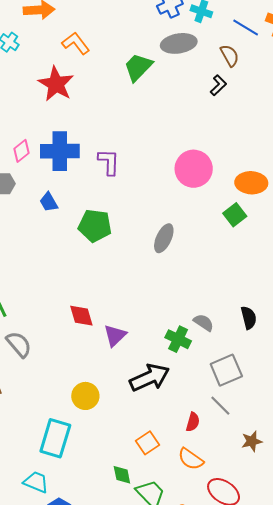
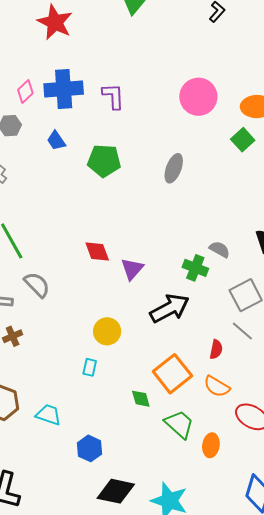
cyan rectangle: (55, 438) -> (90, 367), moved, size x0.5
orange square: (148, 443) -> (172, 374), size x1.6
green diamond: (122, 475) -> (141, 399), moved
cyan trapezoid: (36, 482) -> (49, 415), moved

